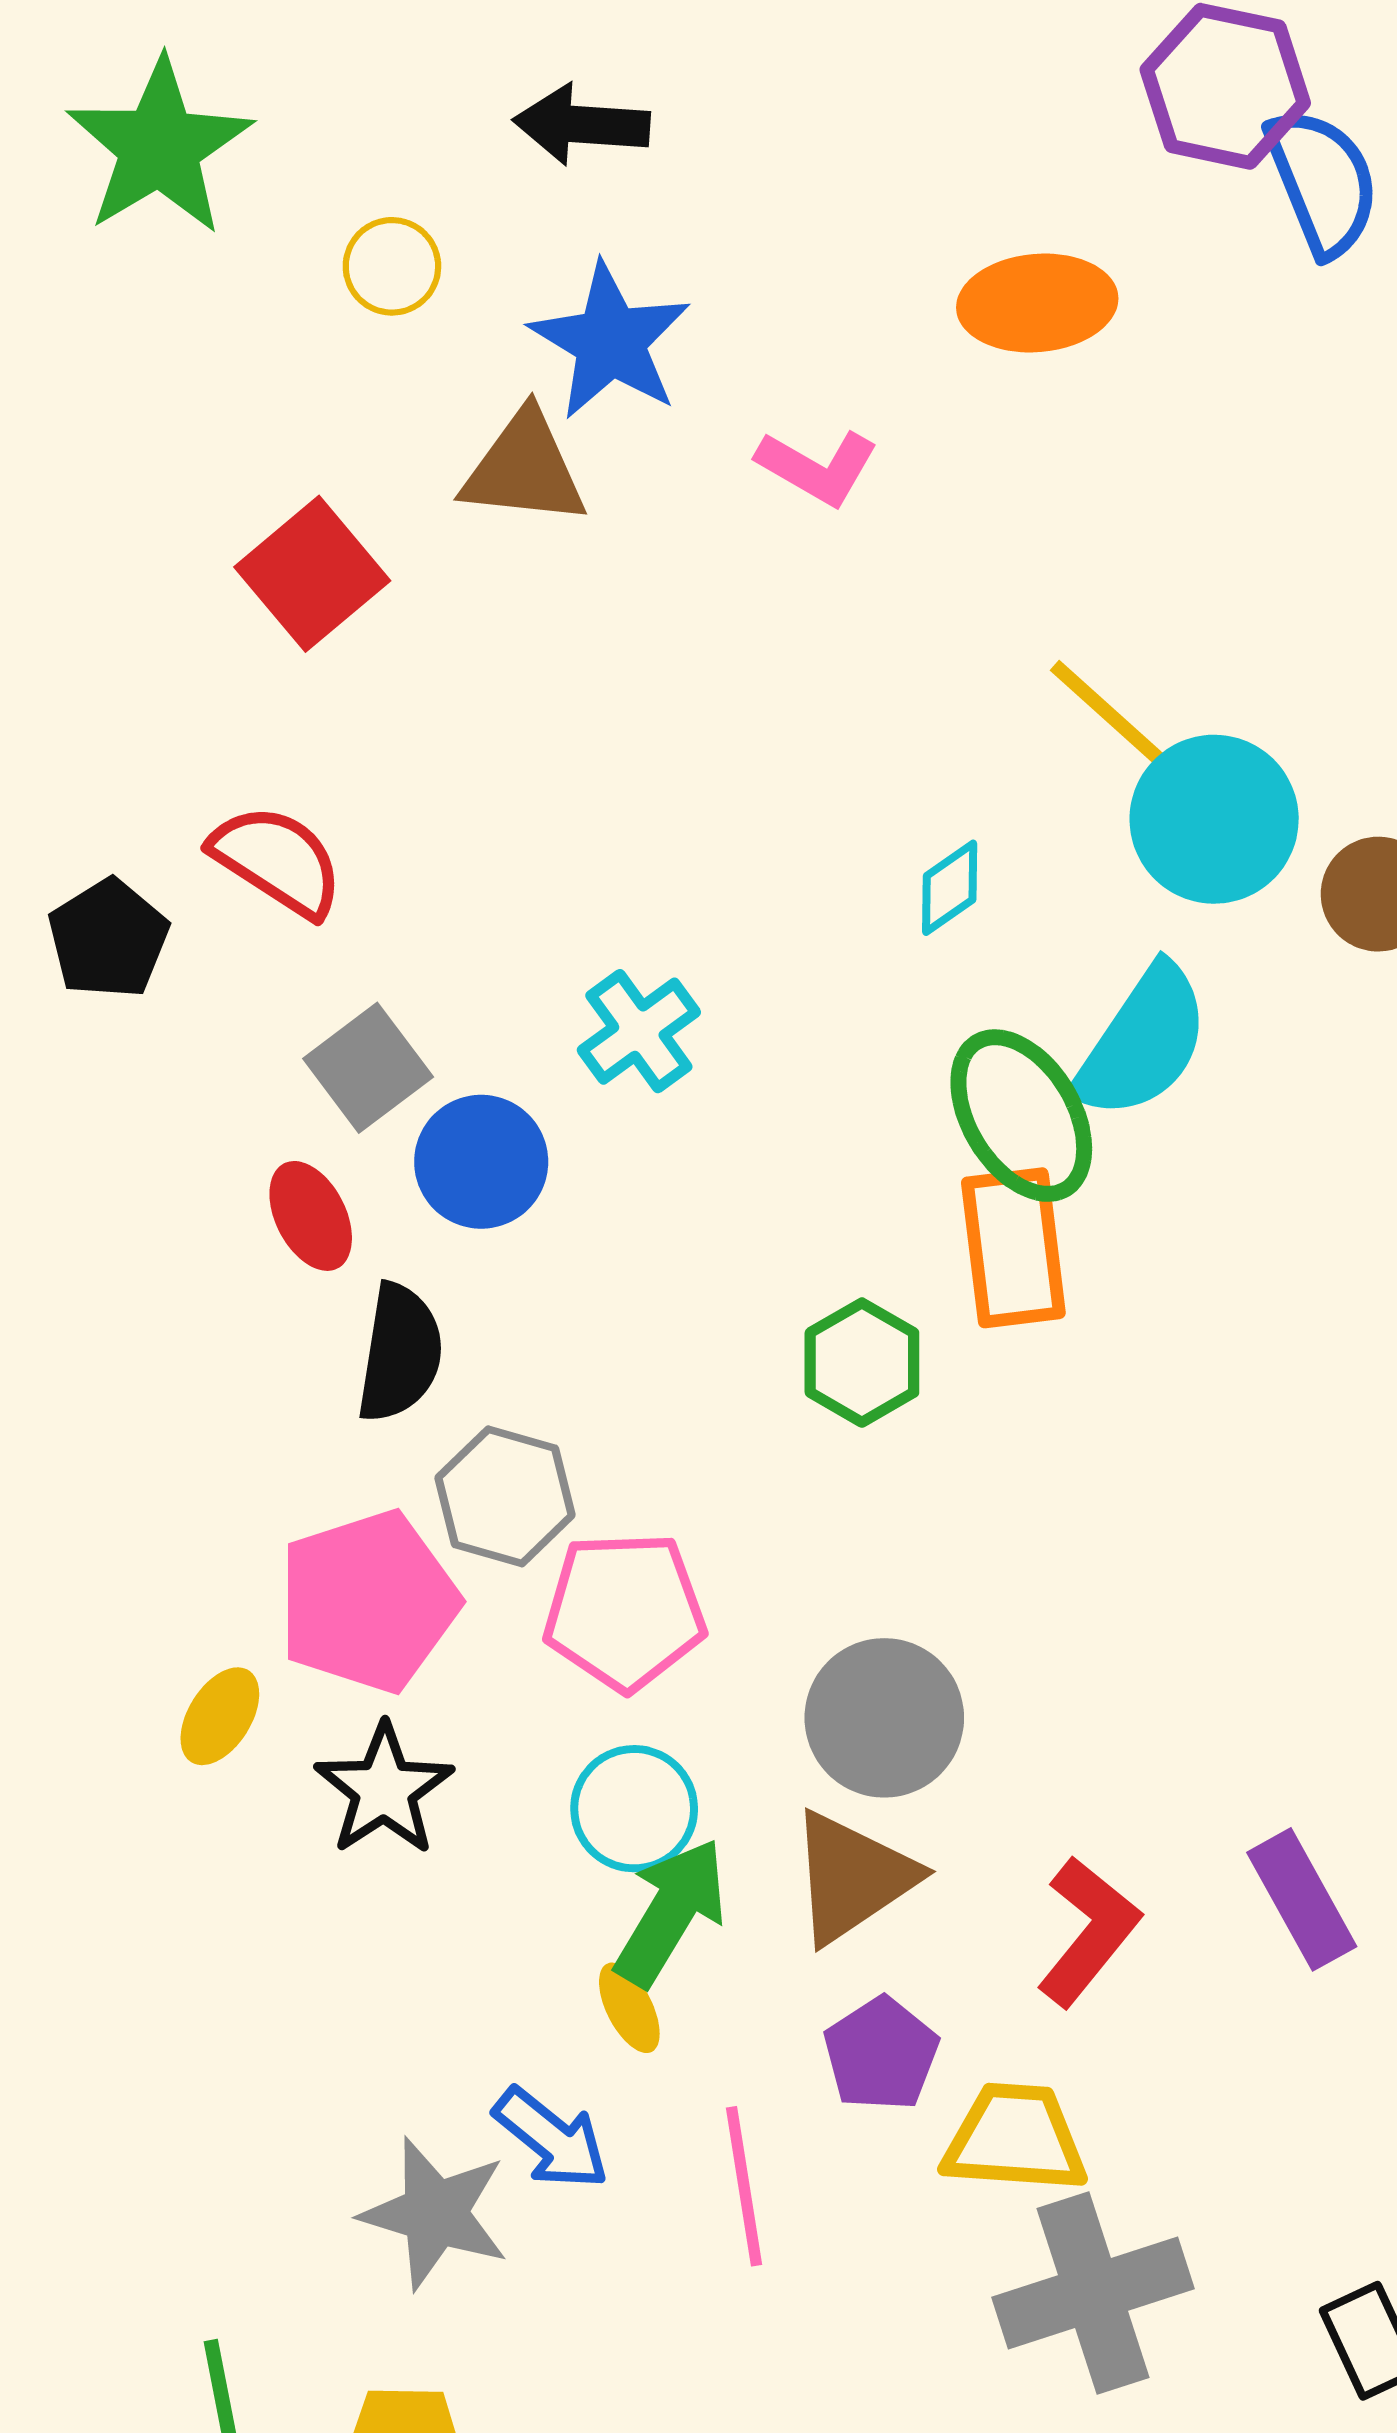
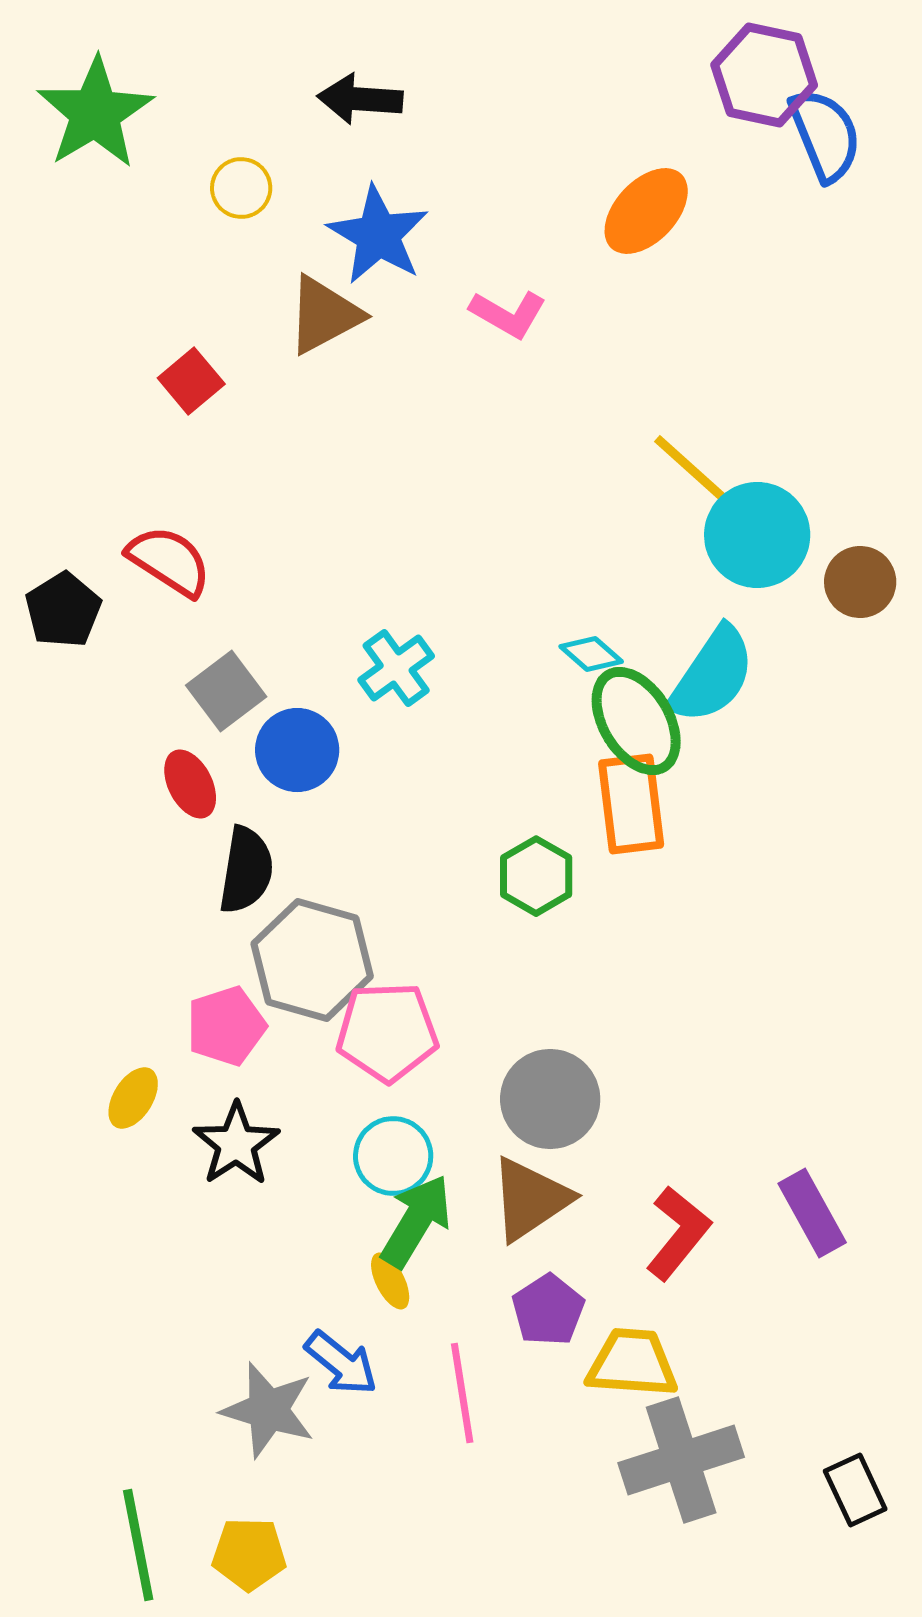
orange ellipse: (1037, 303) -> (646, 211), turned -42
brown triangle: (524, 469) -> (324, 315), turned -34
red square: (312, 574) -> (191, 381), size x0.7
cyan diamond: (950, 888) -> (591, 654), moved, turned 76
gray hexagon: (505, 1496) -> (312, 960), size x1.4
pink pentagon: (368, 1602) -> (226, 1026), size x0.7

